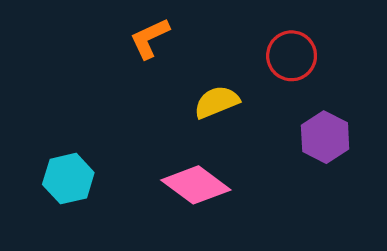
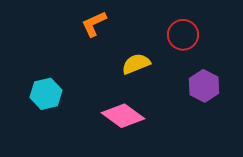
cyan hexagon: (68, 179) -> (46, 94), moved

